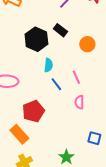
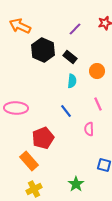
black hexagon: (36, 39) -> (43, 50), moved
cyan semicircle: (48, 65) -> (72, 81), moved
pink line: (76, 77) -> (98, 104), moved

